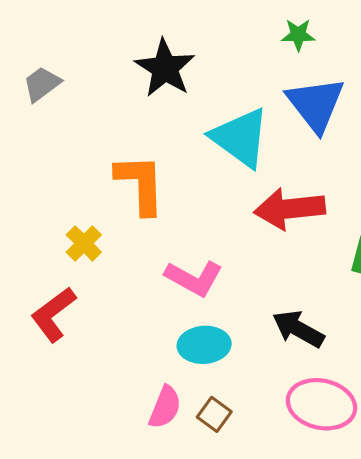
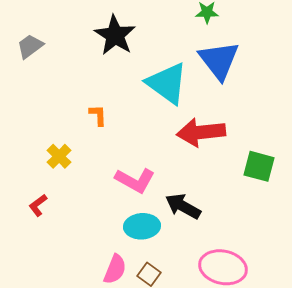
orange L-shape: (140, 184) -> (98, 115), size x0.5
red L-shape: (53, 314) -> (38, 205), size x0.6
black arrow: (298, 329) -> (183, 206), moved

